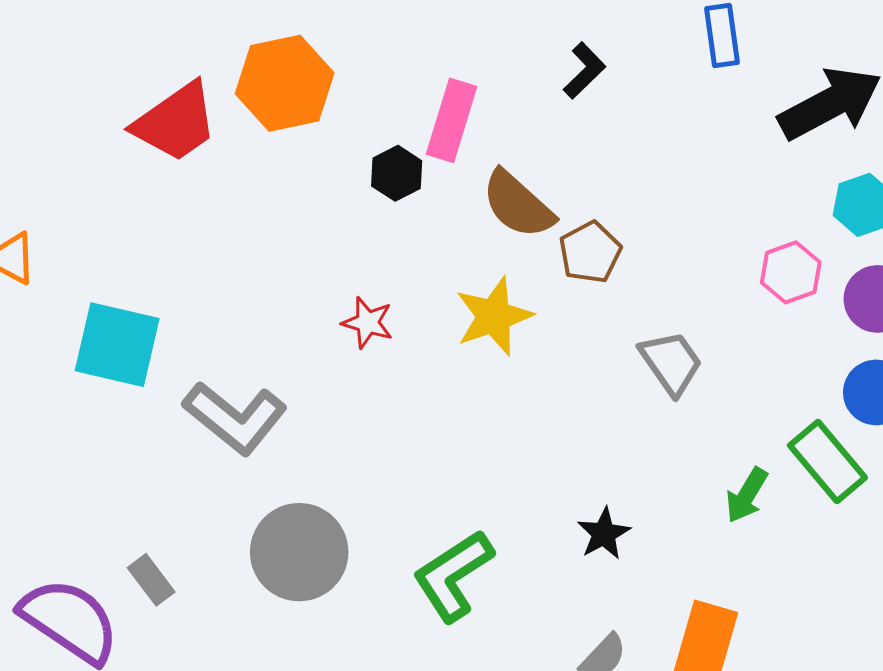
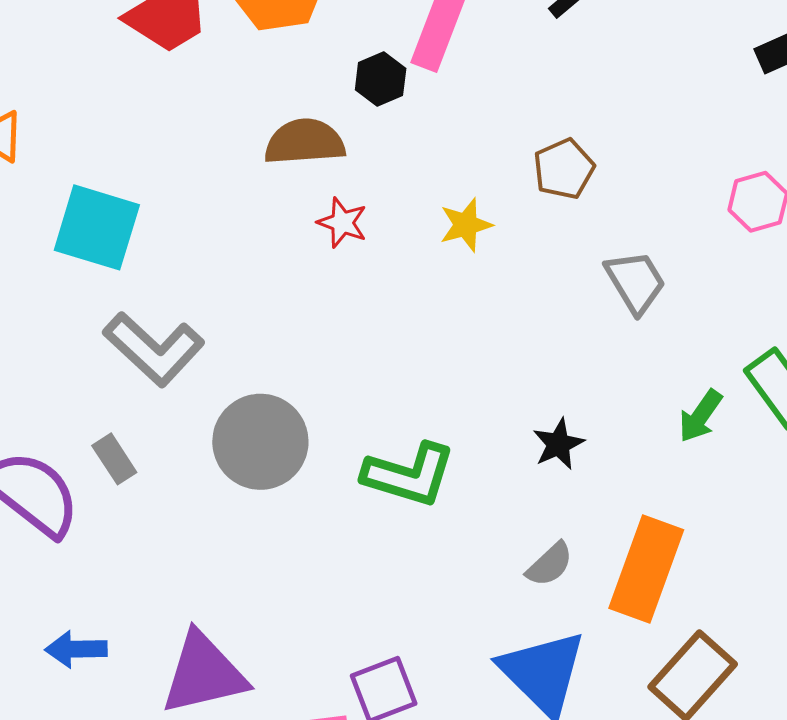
brown semicircle: (518, 205) -> (305, 142), moved, turned 130
yellow star: (494, 316) -> (466, 225), size x0.7
gray L-shape: (235, 418) -> (154, 349), moved
green L-shape: (453, 576) -> (409, 475), turned -134

